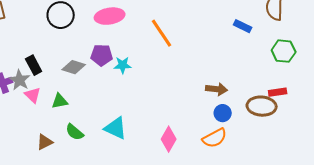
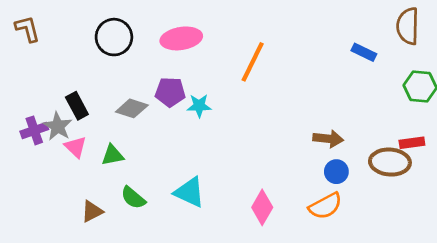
orange line: (162, 33) -> (253, 62), turned 60

